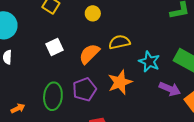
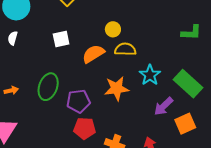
yellow circle: (93, 13) -> (113, 29), moved
purple pentagon: (84, 89) -> (78, 101), moved
purple arrow: (170, 89) -> (164, 106), turned 100

